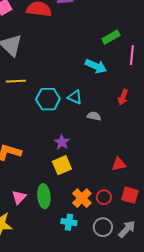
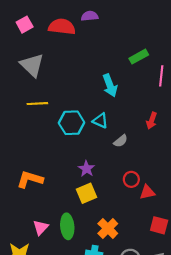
cyan arrow: (96, 66) -> (110, 85), moved, turned 45
gray semicircle: (94, 116) -> (121, 141), turned 128
red circle: (104, 197) -> (131, 179), moved

